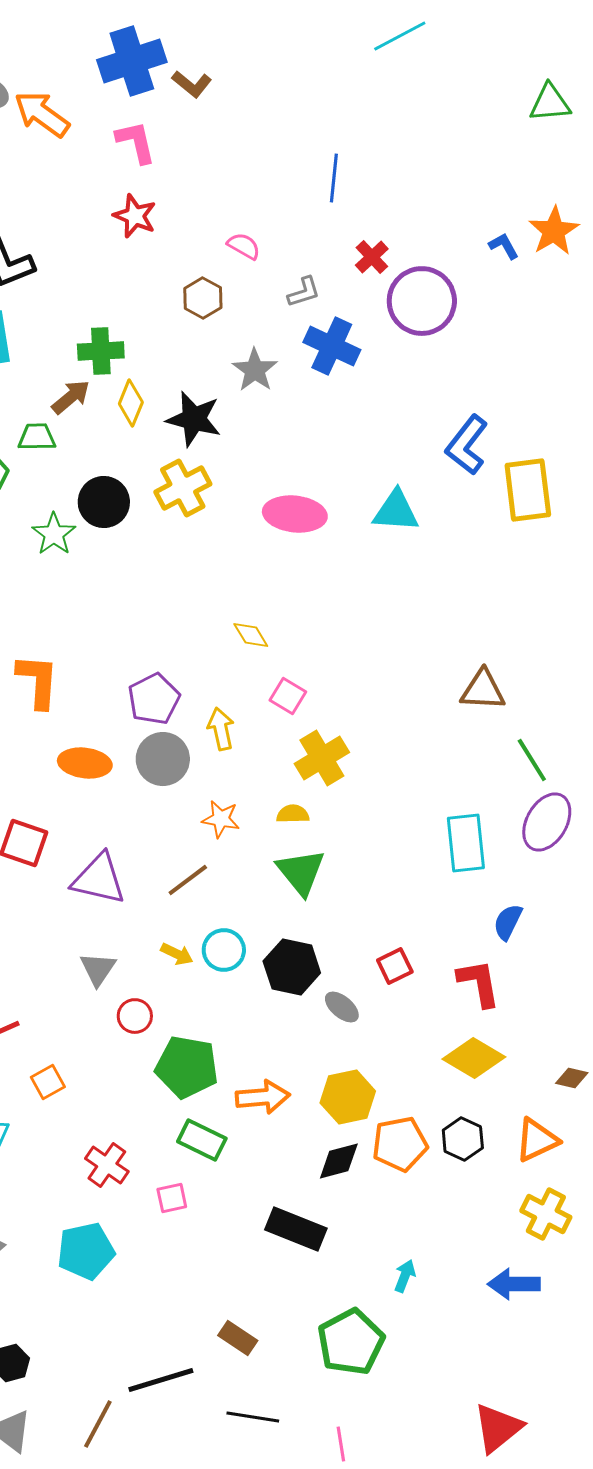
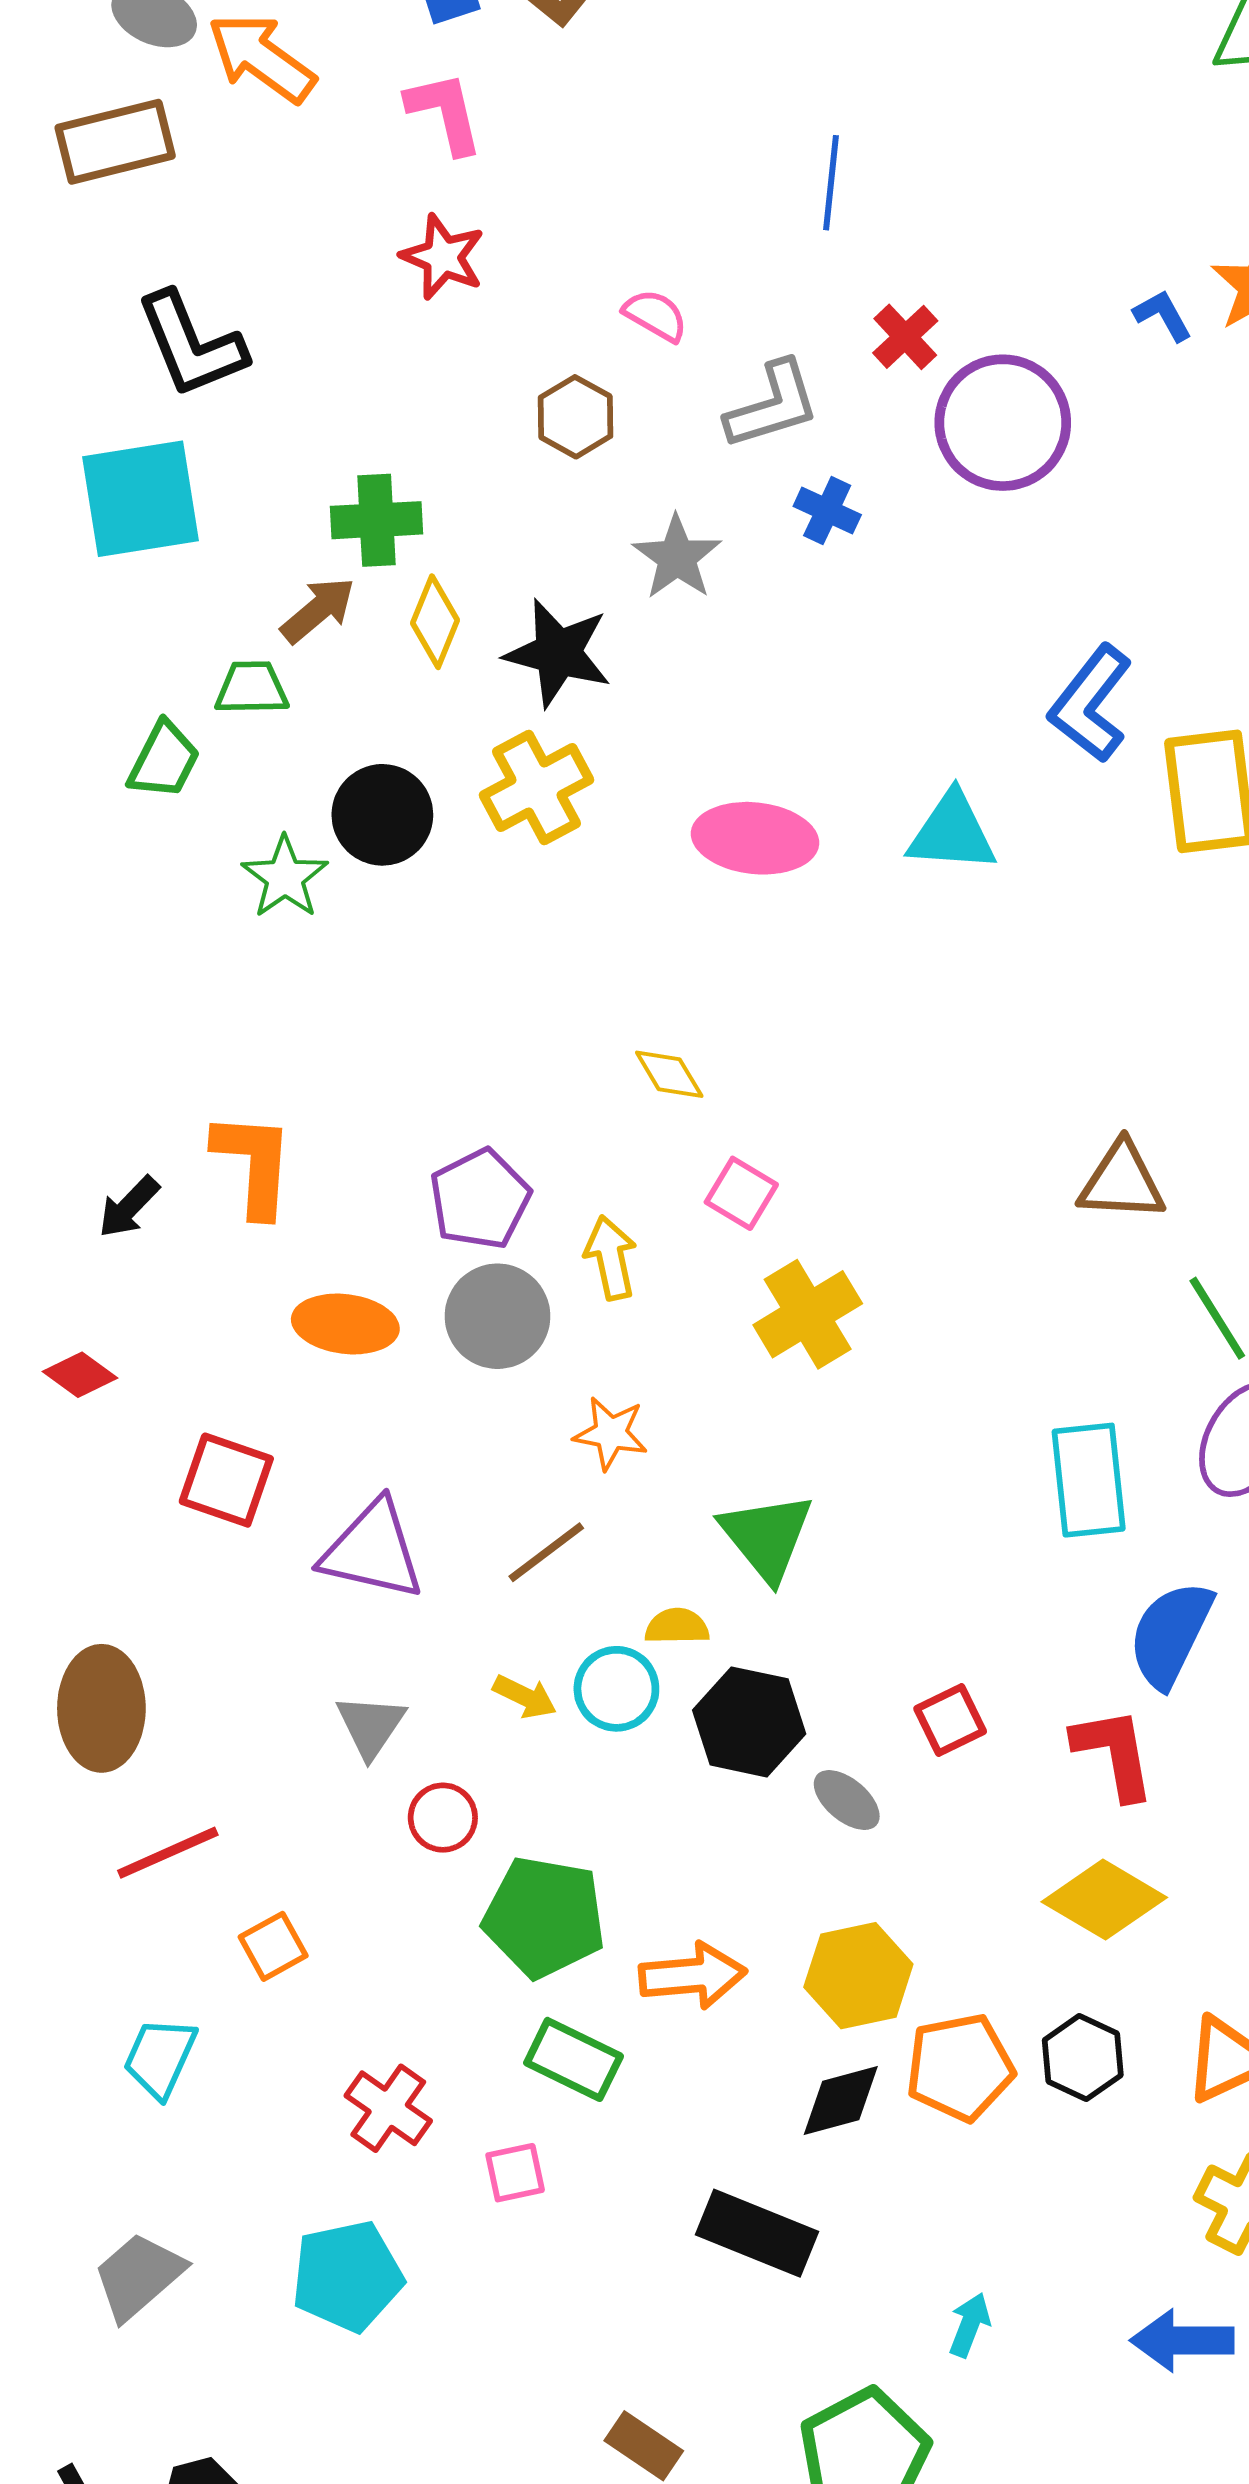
gray L-shape: (304, 292) -> (773, 405), size x1.5
blue cross: (332, 346) -> (827, 510), size x0.6
yellow semicircle: (293, 814) -> (677, 1626), moved
blue semicircle: (508, 922) -> (1171, 1634), size x1.5

